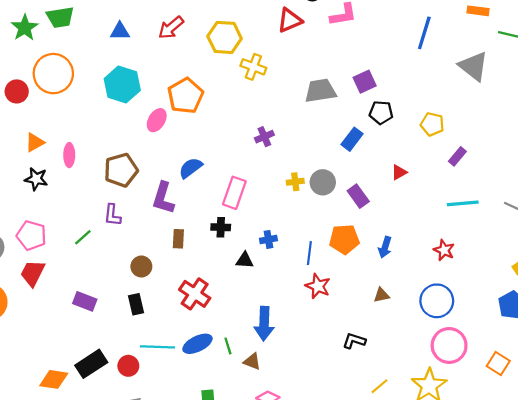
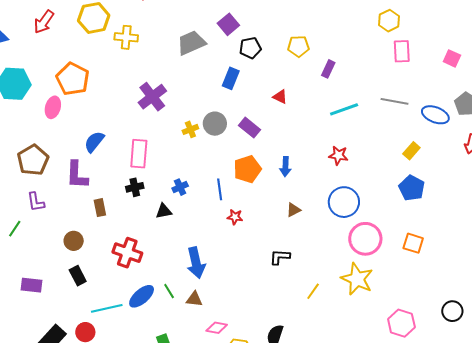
purple cross: (264, 137) -> (152, 97), size x1.6
red triangle: (399, 172) -> (280, 97), turned -49
red star: (318, 286) -> (235, 217), size x0.7

